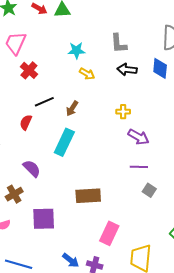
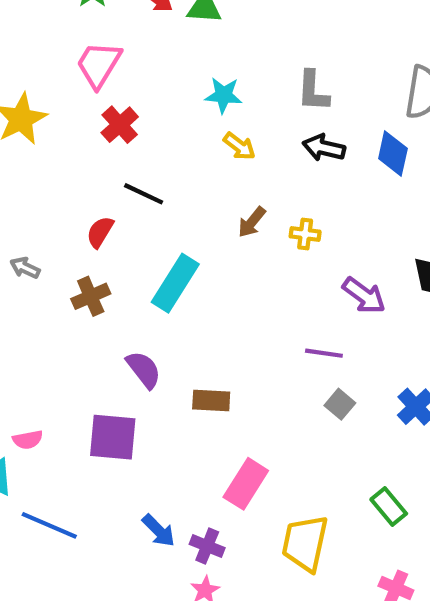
black line: (44, 102) -> (144, 194), turned 42
brown arrow: (72, 108) -> (252, 222), moved
purple arrow: (138, 137) -> (364, 295), moved
purple semicircle: (32, 169) -> (144, 370), moved
brown cross: (14, 194) -> (91, 296), moved
brown rectangle: (88, 196) -> (211, 400), size x0.7

